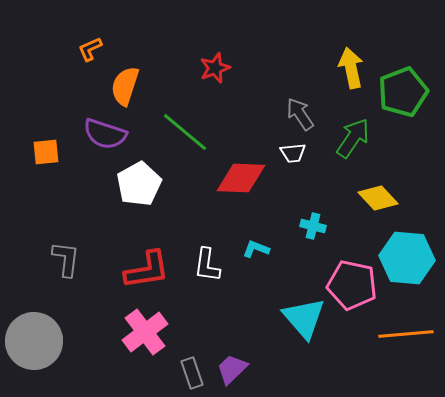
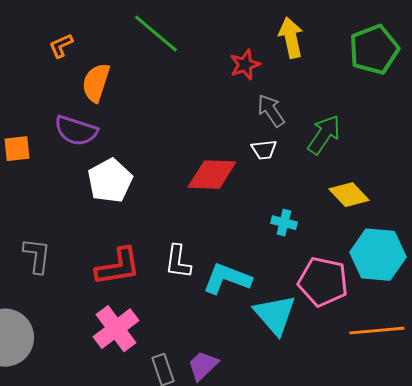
red star: (215, 68) -> (245, 65), moved
yellow arrow: (351, 68) -> (291, 38), moved
green pentagon: (403, 92) -> (374, 50), moved
green line: (185, 132) -> (156, 34), moved
cyan L-shape: (256, 249) -> (227, 279), moved, size x1.8

